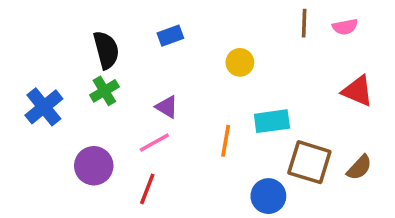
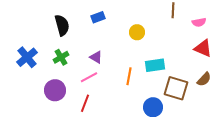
pink semicircle: (345, 27) -> (199, 22), moved
green cross: (104, 91) -> (61, 57), moved
brown semicircle: (359, 168) -> (204, 79), moved

